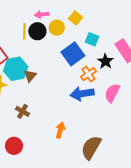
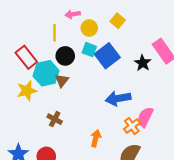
yellow square: (76, 18) -> (118, 21), moved
black circle: (37, 31) -> (65, 56), moved
cyan square: (92, 39) -> (89, 50), moved
orange cross: (88, 74) -> (132, 126), moved
pink semicircle: (112, 93) -> (145, 117), moved

